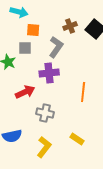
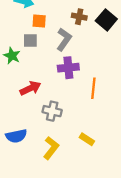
brown cross: (70, 26) -> (79, 17), turned 32
purple cross: (49, 73) -> (68, 68), moved

